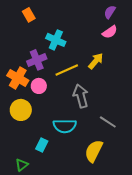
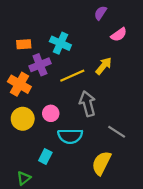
purple semicircle: (110, 12) -> (100, 13), moved
orange rectangle: (29, 15) -> (24, 44), moved, turned -64
pink circle: (39, 86) -> (51, 113), moved

